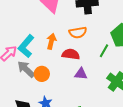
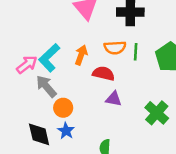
green line: (104, 51) -> (136, 52), moved, turned -32
orange circle: (42, 74) -> (63, 108), moved

